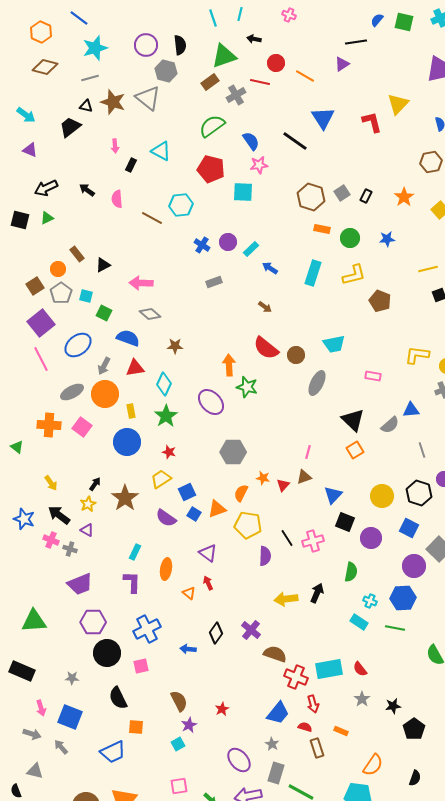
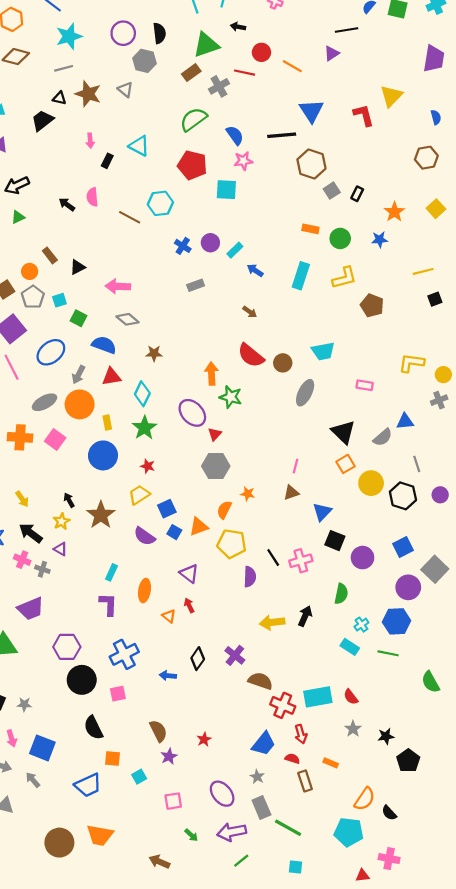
gray triangle: (148, 98) -> (125, 90), size x0.6
black line: (295, 141) -> (282, 135), turned -40
black arrow: (87, 190) -> (67, 204), moved
brown hexagon: (311, 197) -> (311, 164), moved
orange star: (404, 197) -> (394, 212), moved
cyan square: (86, 296) -> (59, 300), turned -32
black arrow: (95, 484) -> (69, 500), turned -64
red triangle: (283, 485) -> (215, 434), moved
black hexagon: (419, 493) -> (403, 496), moved
yellow circle: (382, 496) -> (371, 483), moved
blue square: (409, 528) -> (403, 547), turned 36
purple trapezoid: (80, 584) -> (31, 609), moved
cyan cross: (370, 601) -> (361, 625), turned 32
gray star: (72, 678) -> (24, 704), moved
cyan square: (178, 744) -> (139, 777), moved
gray rectangle: (276, 773) -> (261, 807), turned -40
black semicircle: (415, 778) -> (389, 813), moved, turned 119
pink square: (179, 786) -> (173, 801), moved

